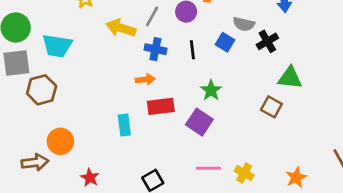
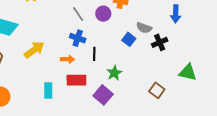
gray line: (152, 16) -> (78, 14), turned -70
yellow arrow: (121, 28) -> (34, 50), moved, turned 120
black line: (192, 50) -> (94, 54), moved
green triangle: (290, 78) -> (188, 72), moved

